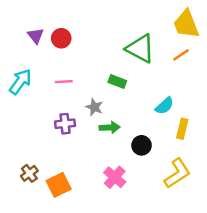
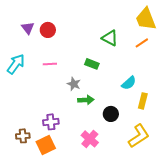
green triangle: (140, 48) -> (110, 38), size x0.7
purple cross: (65, 124) -> (51, 122), moved
brown cross: (29, 173) -> (23, 136), turned 32

